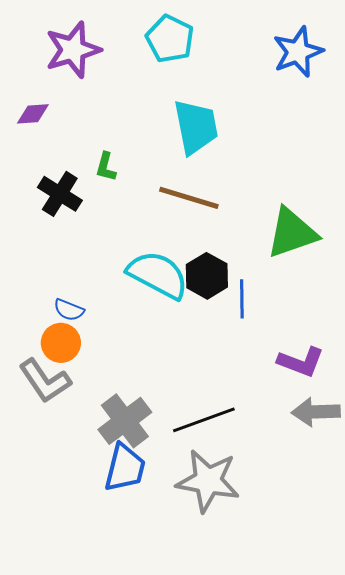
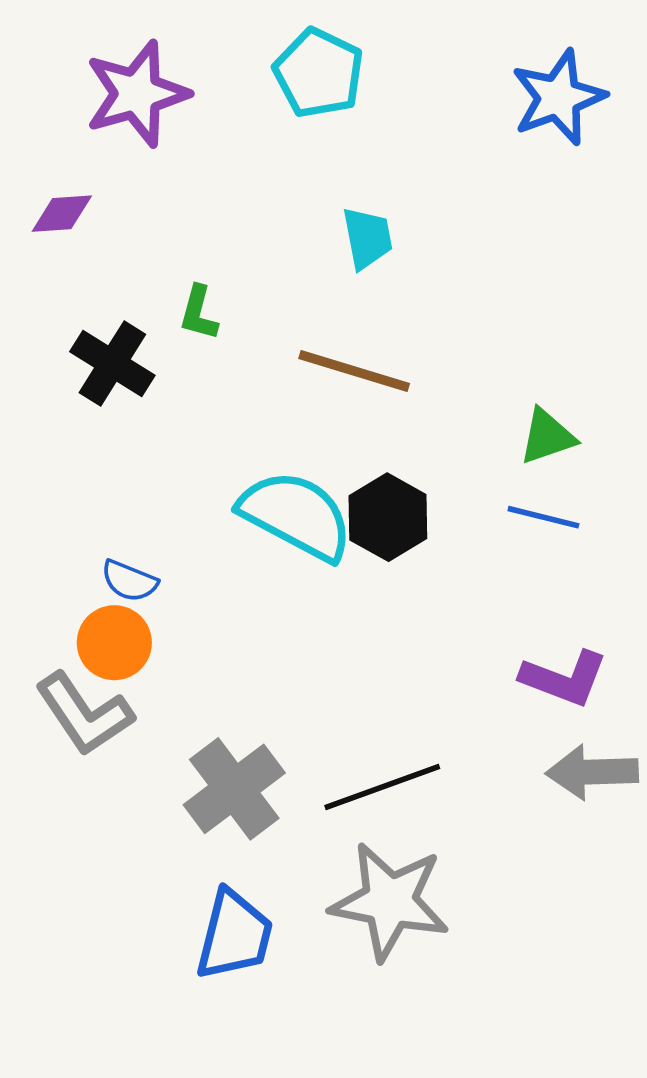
cyan trapezoid: (196, 127) -> (367, 238), size x0.6
green triangle: (292, 233) -> (547, 437), size x0.6
blue line: (242, 299) -> (543, 517), moved, turned -75
blue trapezoid: (125, 468) -> (234, 935), moved

